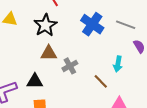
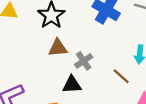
black triangle: (35, 81) -> (72, 85), moved

